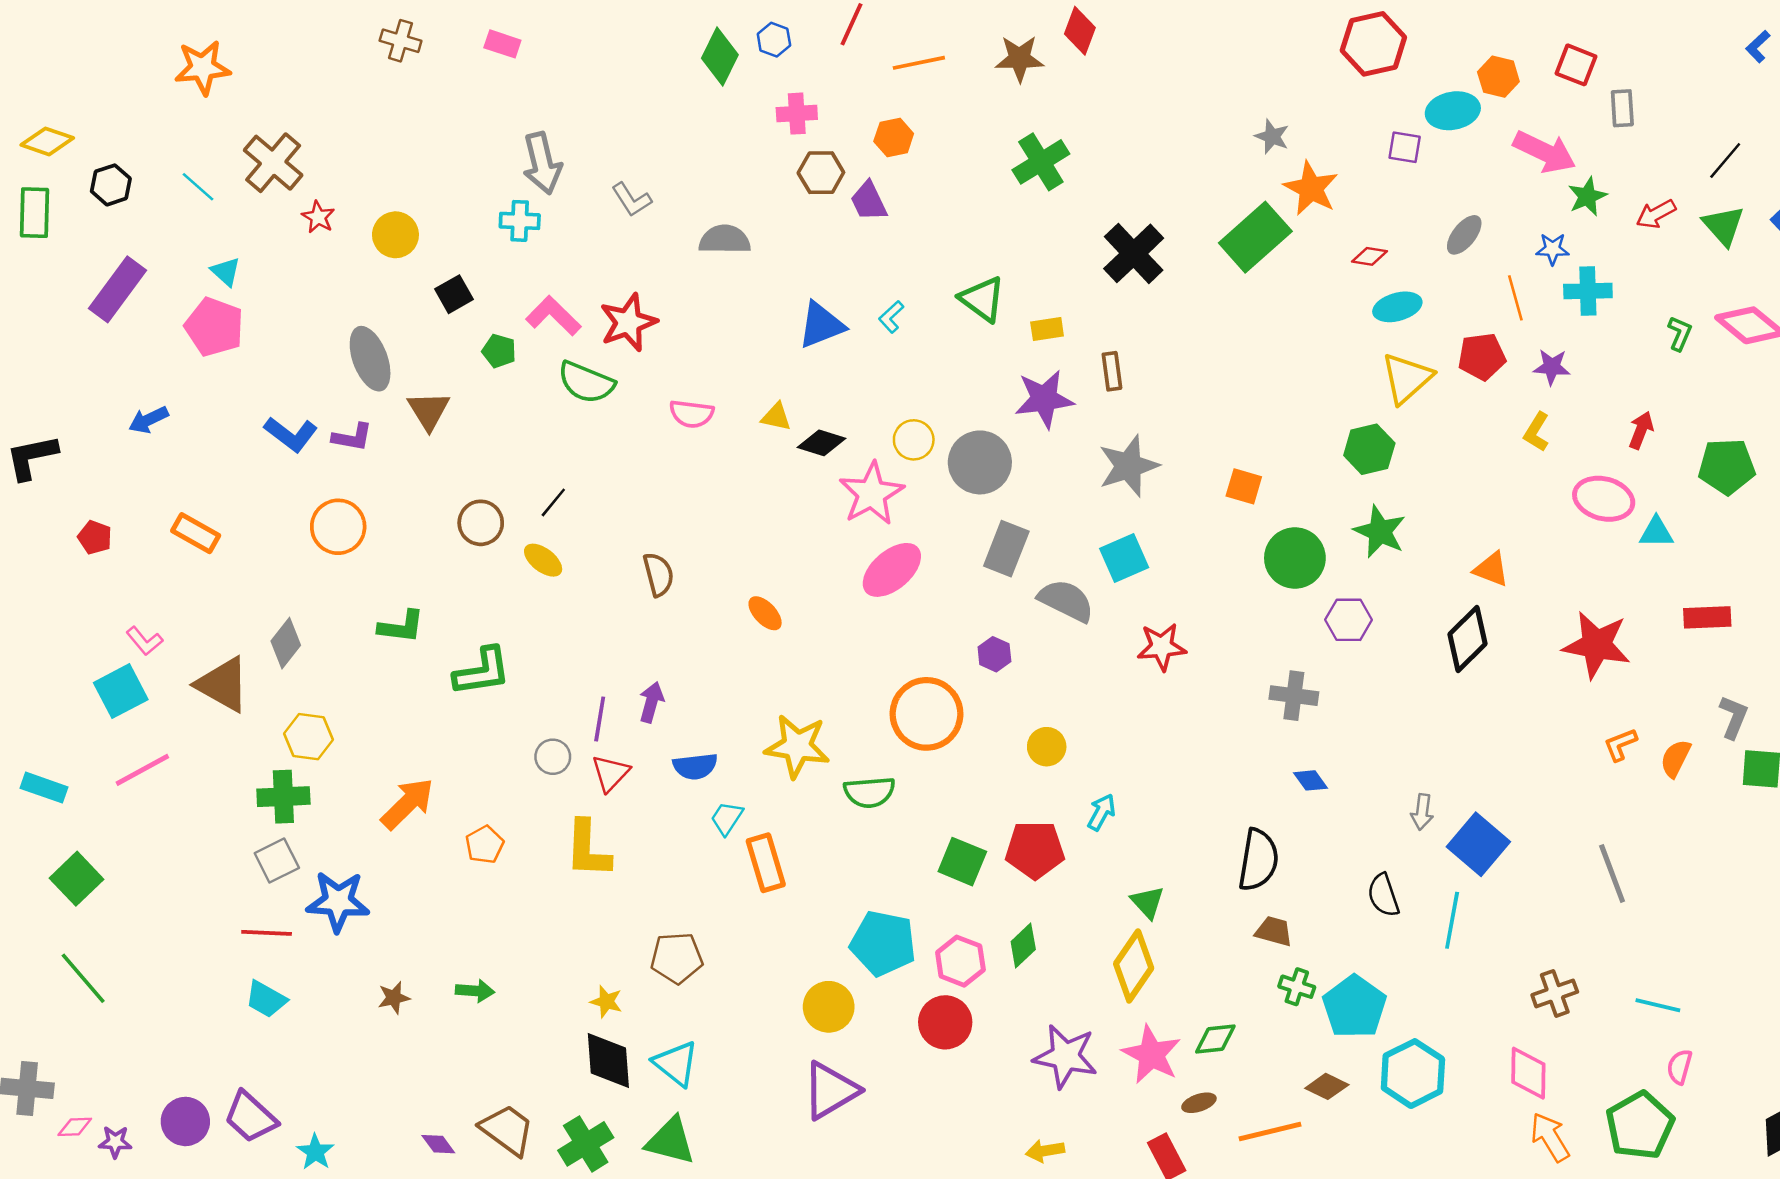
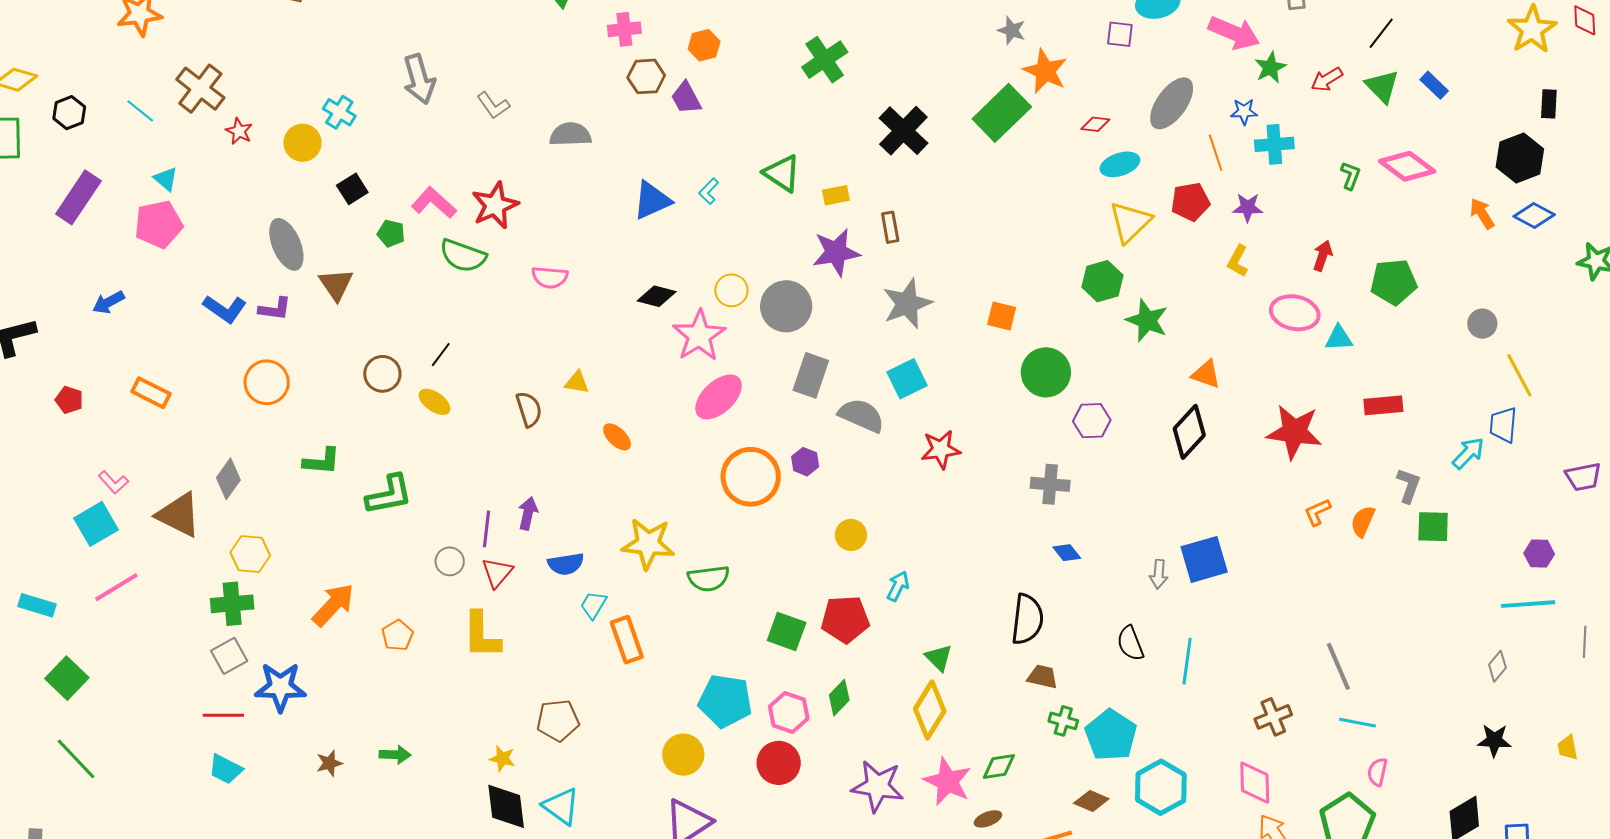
cyan cross: (520, 221) -> (339, 112), moved, turned 32
gray ellipse: (1464, 235) -> (1172, 103), size x1.6
pink pentagon: (214, 327) -> (159, 224), turned -30
yellow triangle: (776, 417) -> (577, 382), moved
green star: (1380, 532) -> (1147, 320), moved
orange circle: (927, 714) -> (751, 477), moved
blue square: (1478, 844) -> (1204, 559), moved, turned 36
gray line: (1612, 873) -> (1338, 666), moved

